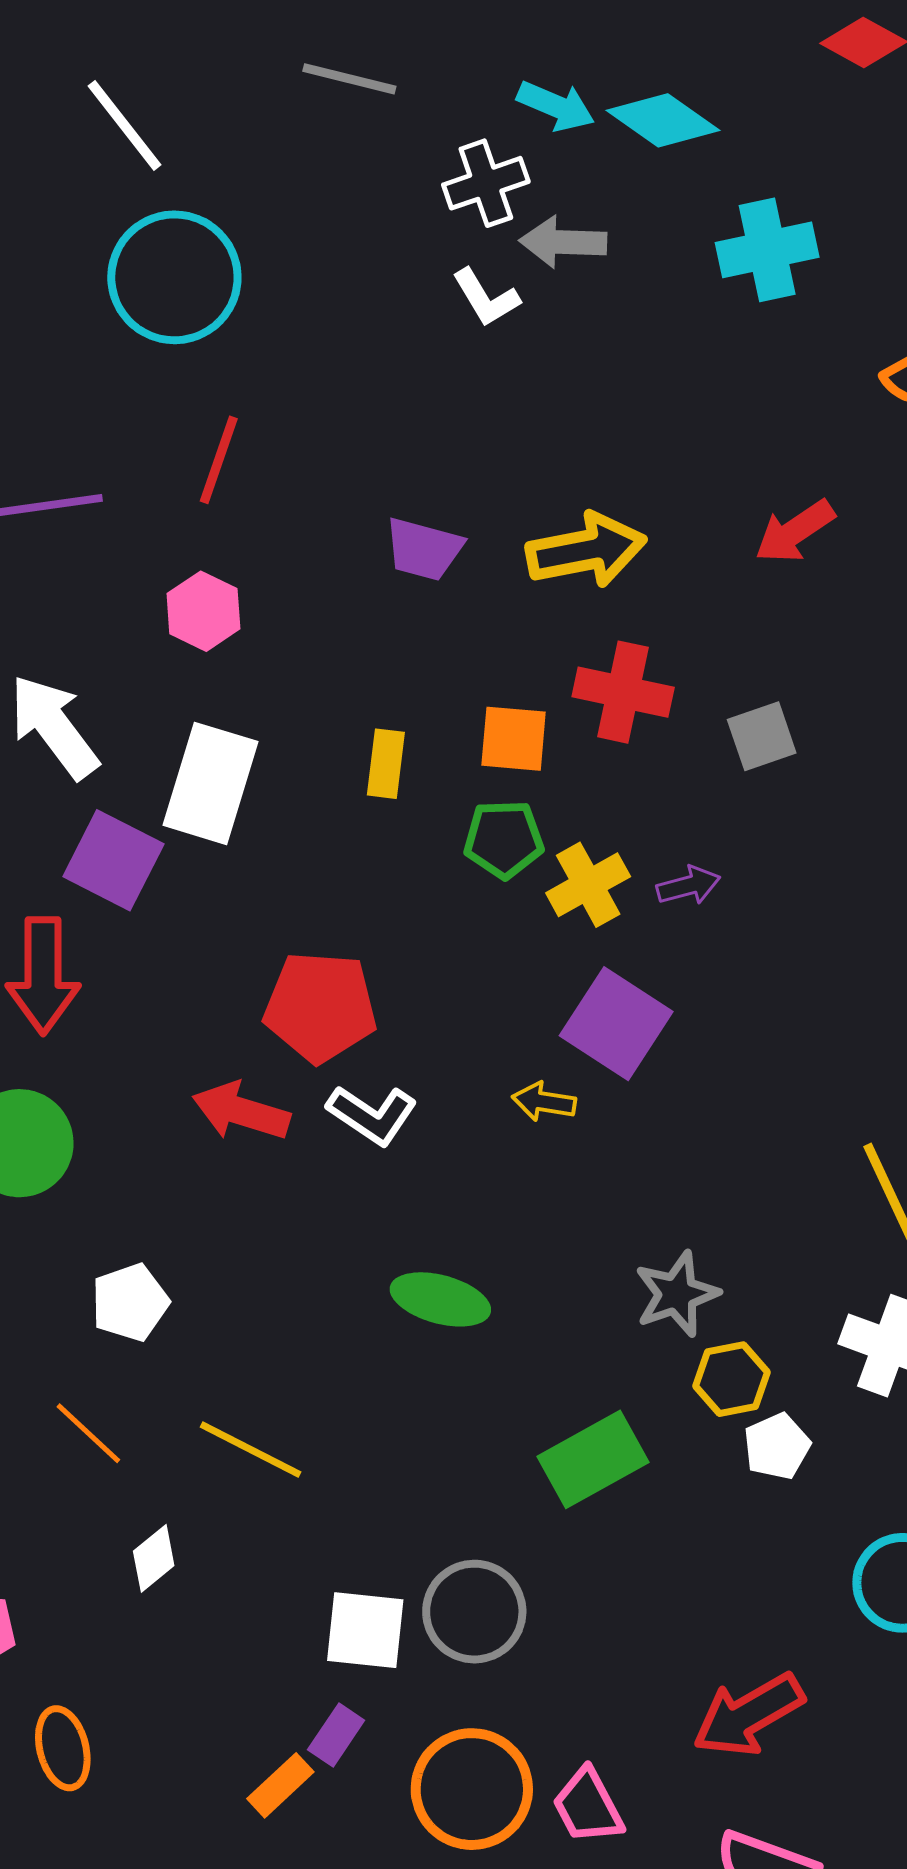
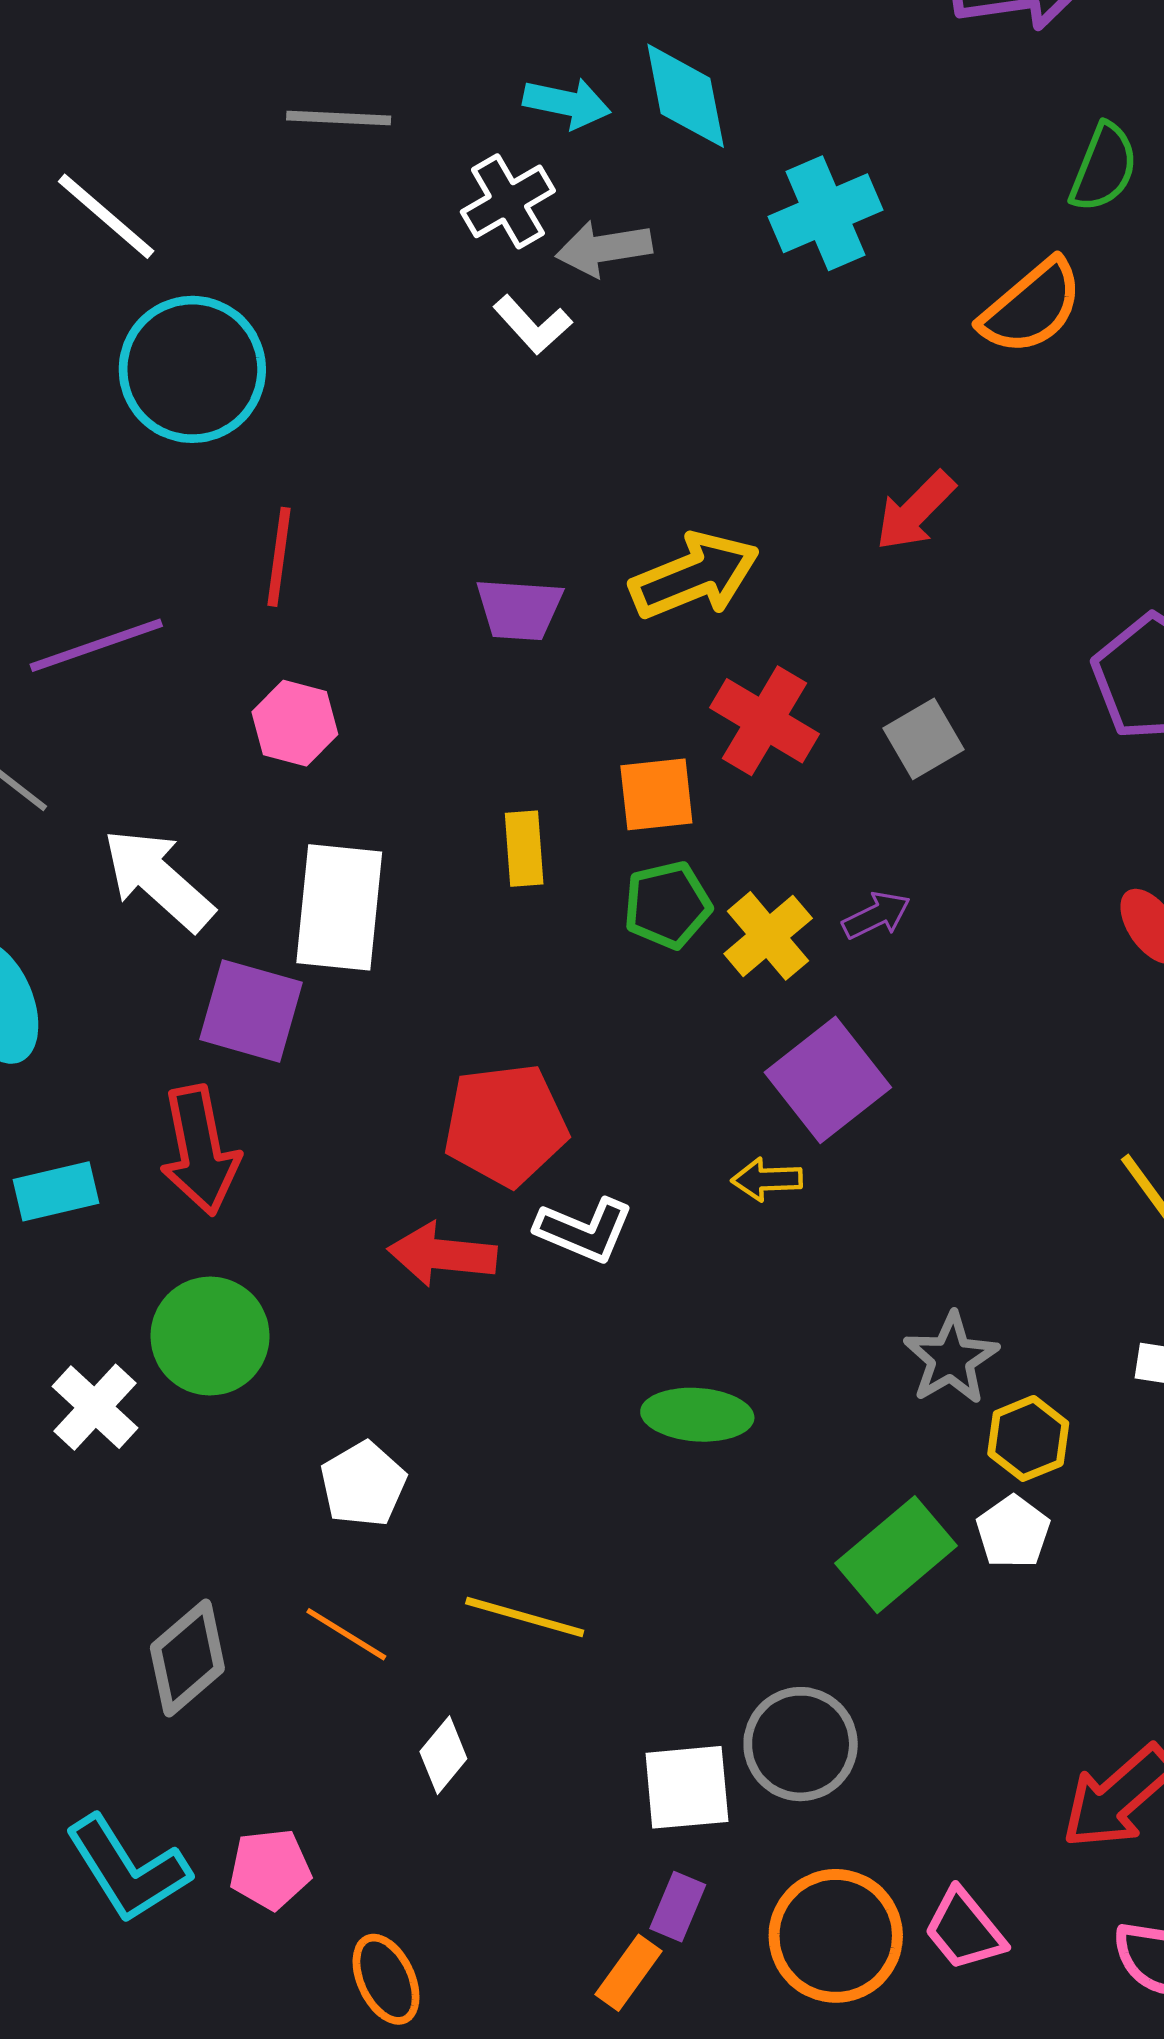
cyan diamond: (663, 120) -> (686, 96), turned 55
red cross: (623, 692) -> (765, 721), turned 30
purple square: (616, 1024) -> (828, 1080), turned 30
white pentagon: (777, 1446) -> (1013, 1532), moved

